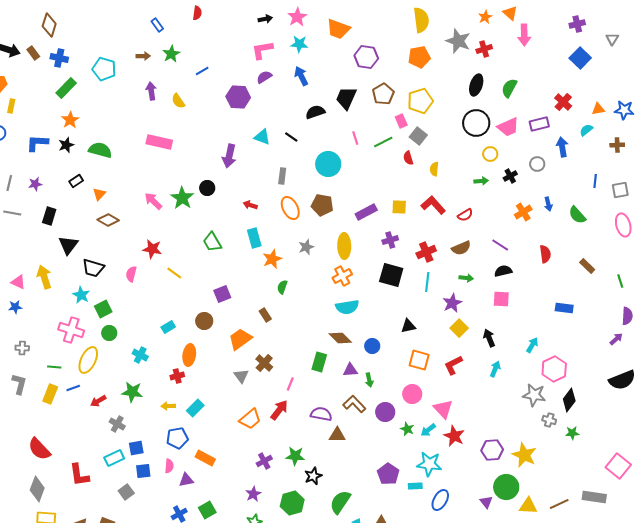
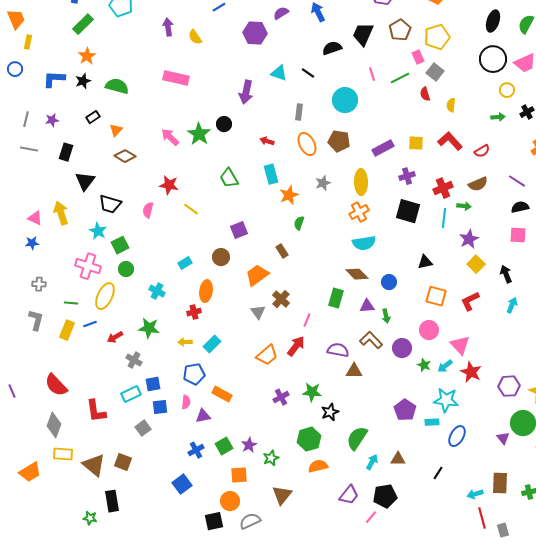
green arrow: (466, 278) -> (464, 206), moved
purple star: (253, 494) -> (249, 445), moved

